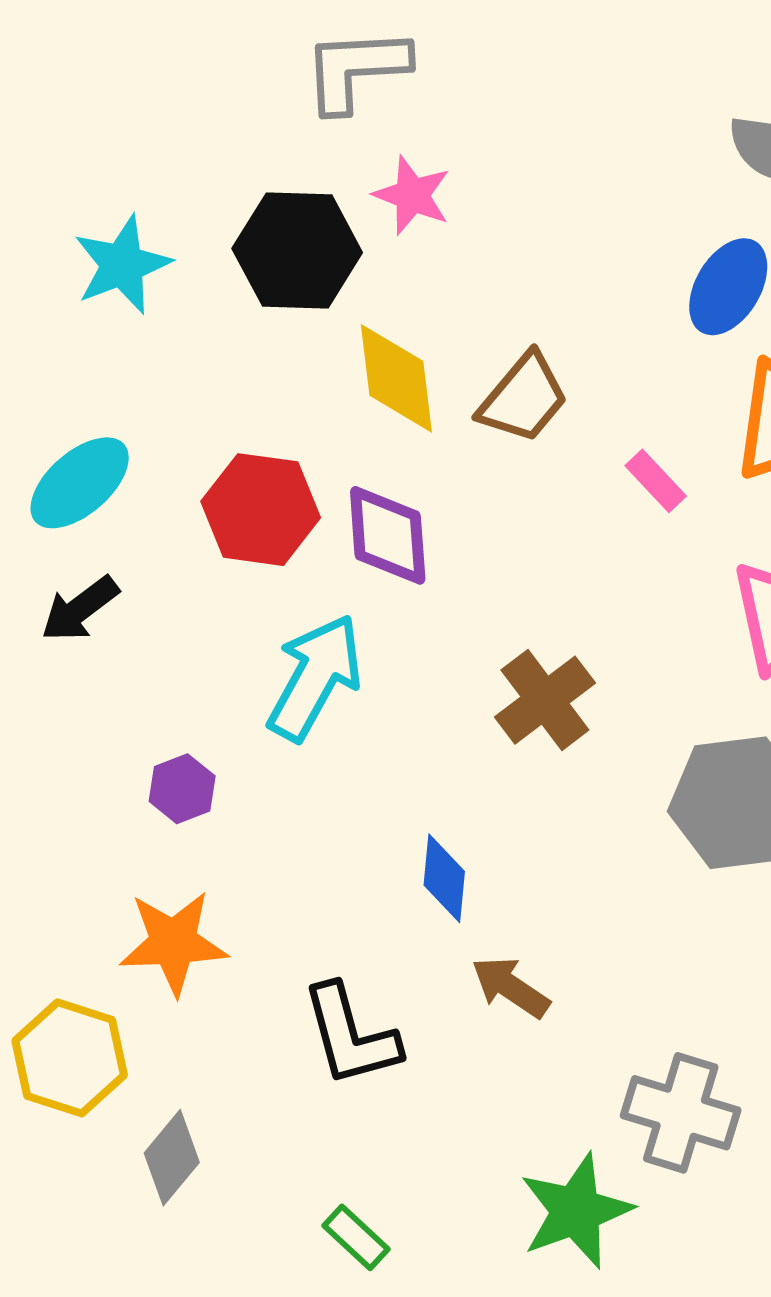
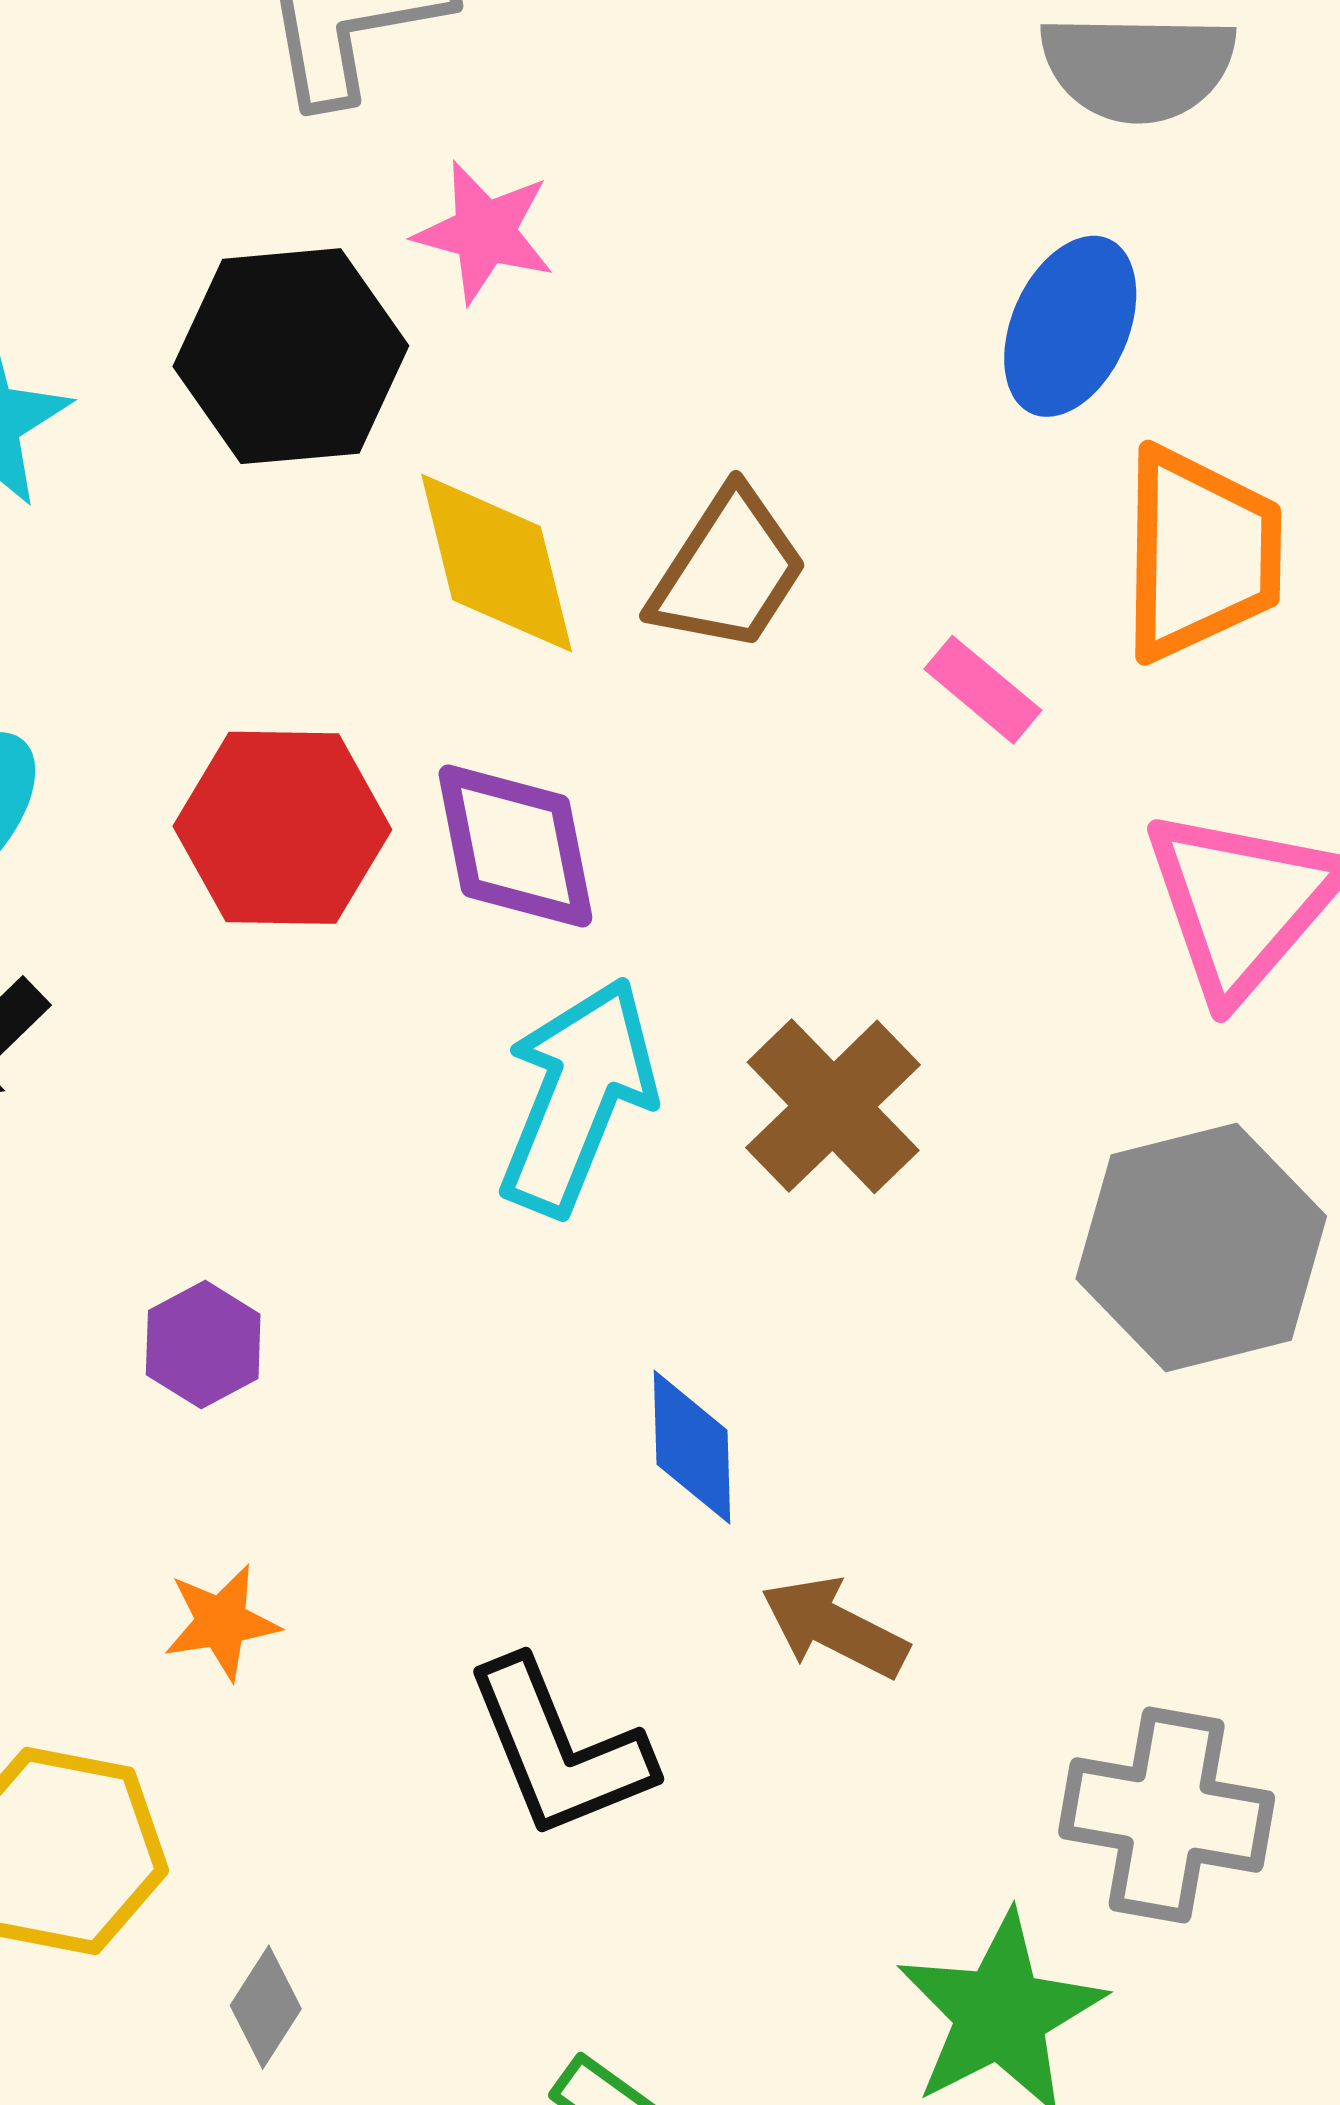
cyan arrow: (315, 677) -> (577, 1096), moved
orange star: (173, 943) -> (221, 1622), size x0.6
gray diamond: (172, 1158) -> (266, 2007), size x0.7

